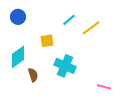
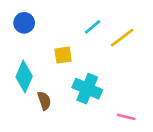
cyan diamond: (18, 57) -> (24, 77), turned -30
pink line: (104, 87) -> (126, 117), moved

